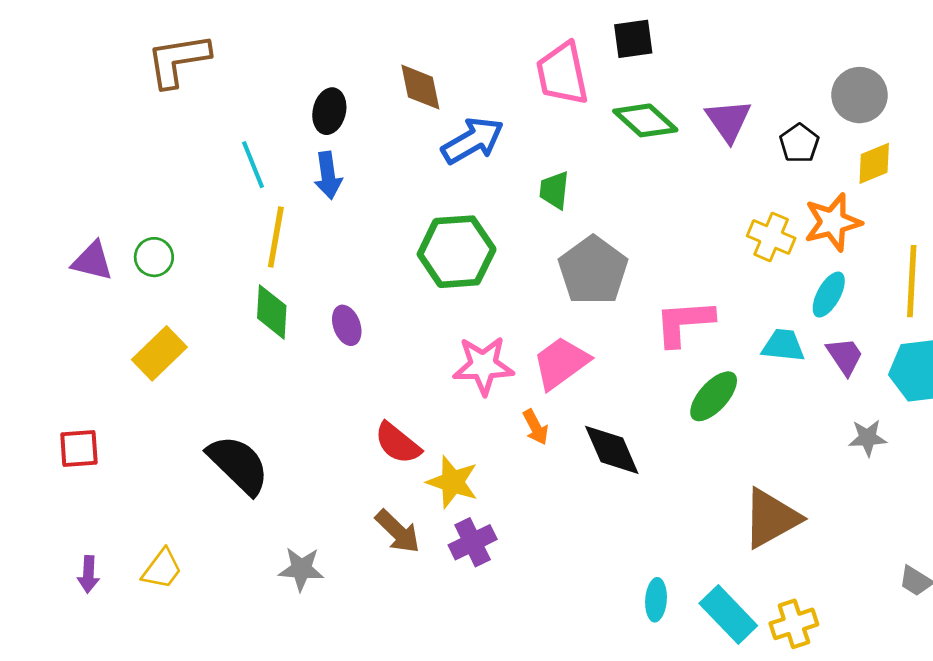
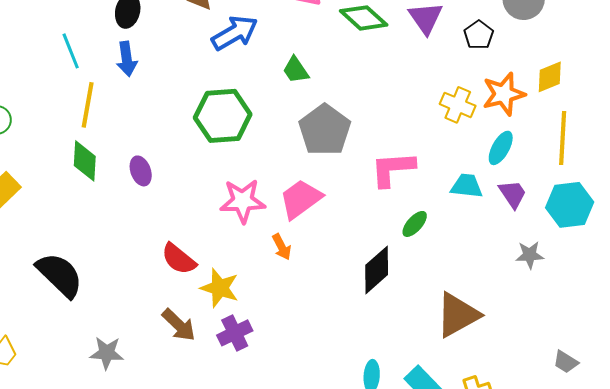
yellow diamond: (874, 163) -> (550, 77), moved
green trapezoid: (554, 190) -> (296, 70), turned -40
green ellipse: (714, 396) -> (415, 224), size x0.7
black diamond: (612, 450) -> (377, 270), moved, turned 72

